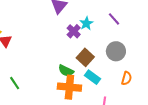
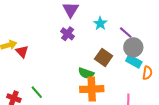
purple line: (114, 19) -> (126, 33), moved
purple cross: (74, 31) -> (68, 34), moved
cyan rectangle: (92, 77) -> (134, 61), moved

